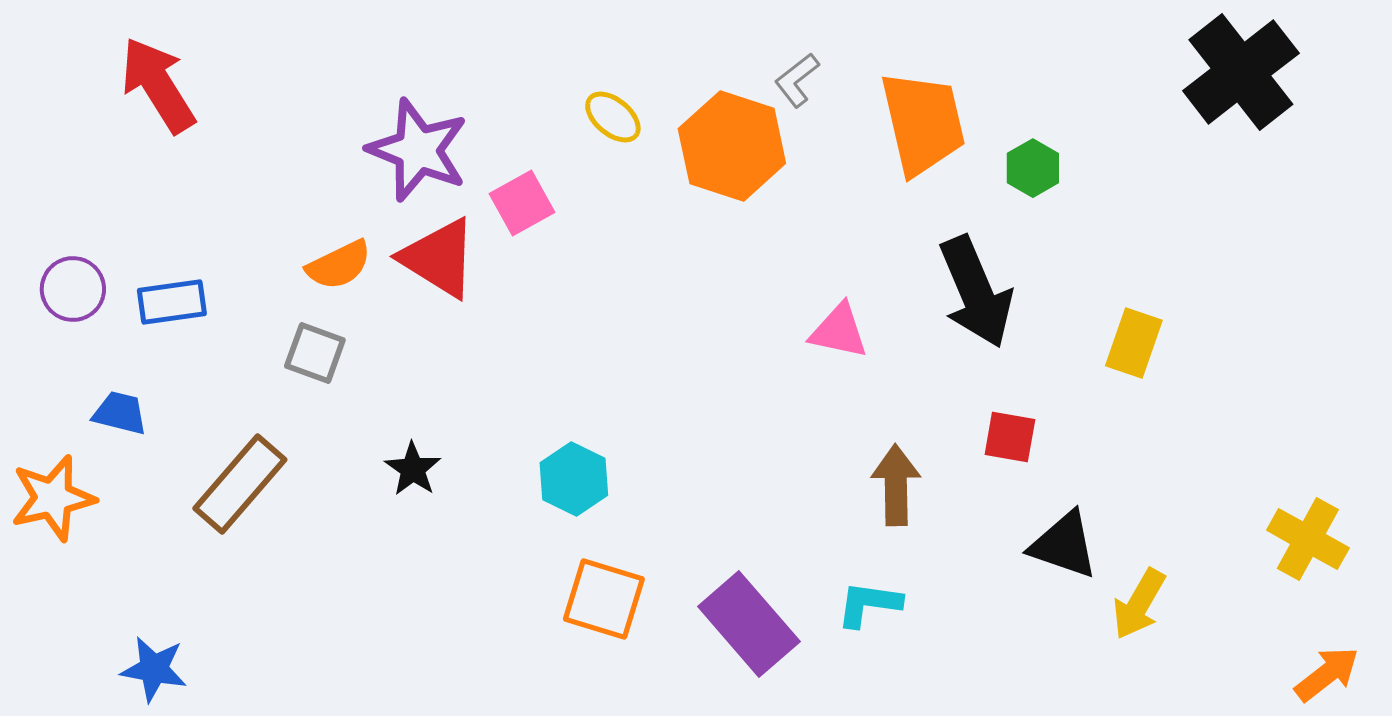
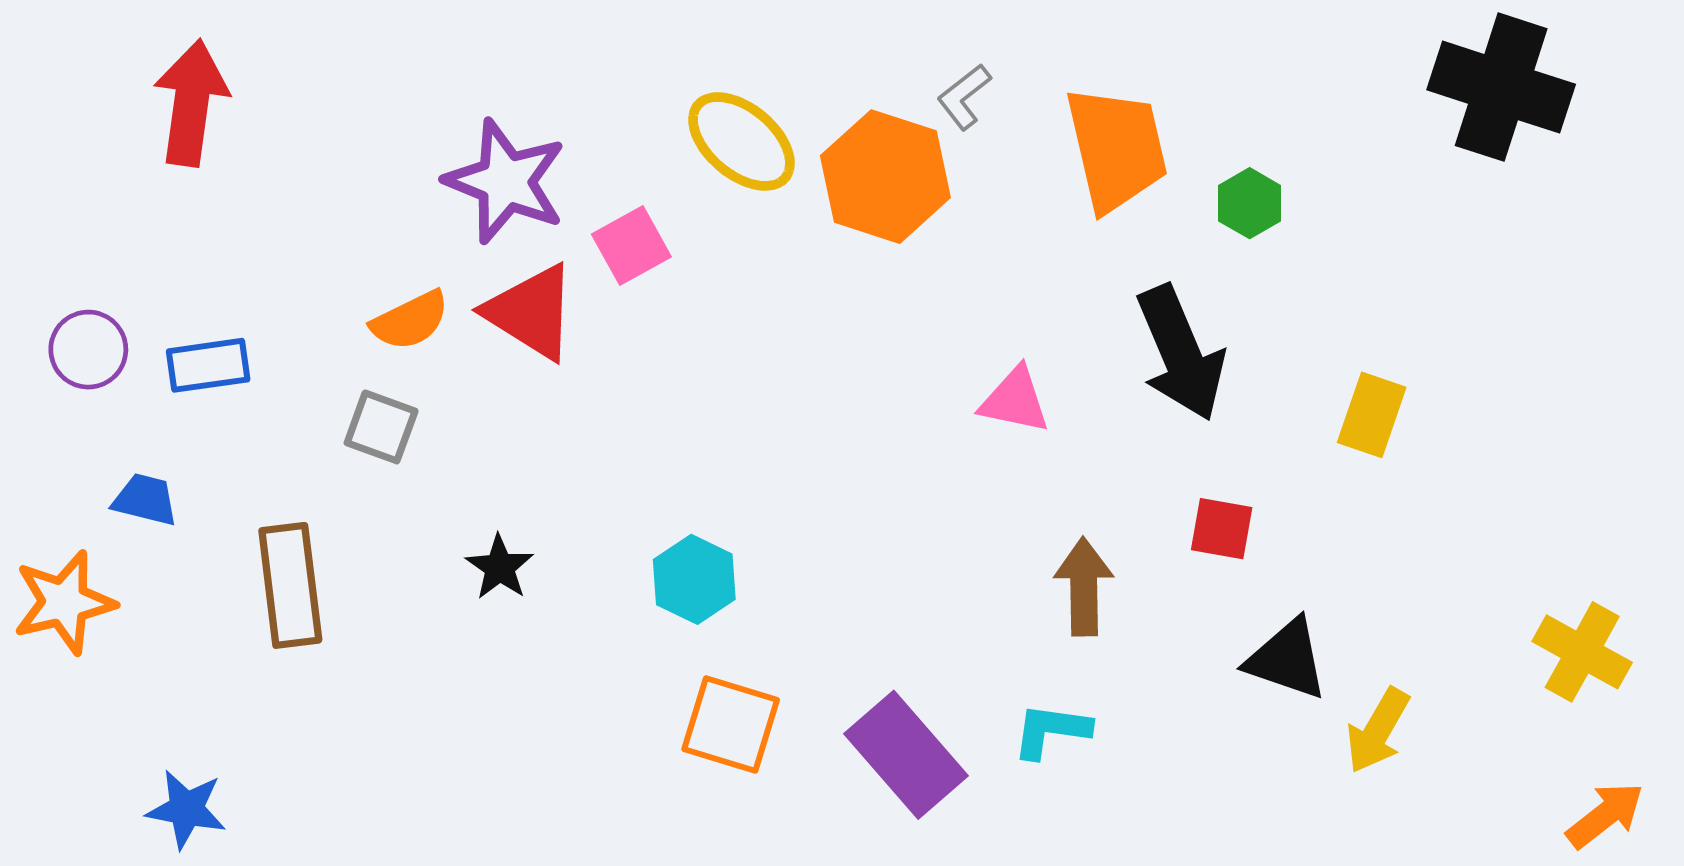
black cross: (1241, 72) -> (1501, 87), turned -34
red arrow: (158, 85) -> (191, 103), turned 40
yellow ellipse: (613, 117) -> (741, 141), size x1.6
brown rectangle: (240, 484) -> (290, 585), turned -48

